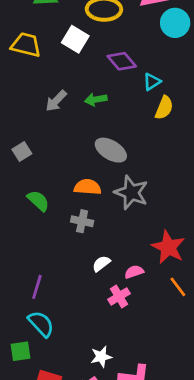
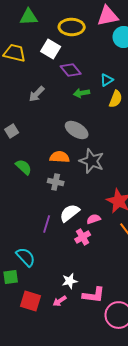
purple diamond: (122, 61) -> (71, 70), moved
green arrow: (96, 99) -> (82, 93), moved
white semicircle: (101, 264) -> (70, 213), size x1.5
purple line: (37, 287) -> (47, 224), moved

